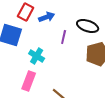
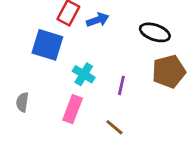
purple line: (64, 37) -> (121, 85), moved

